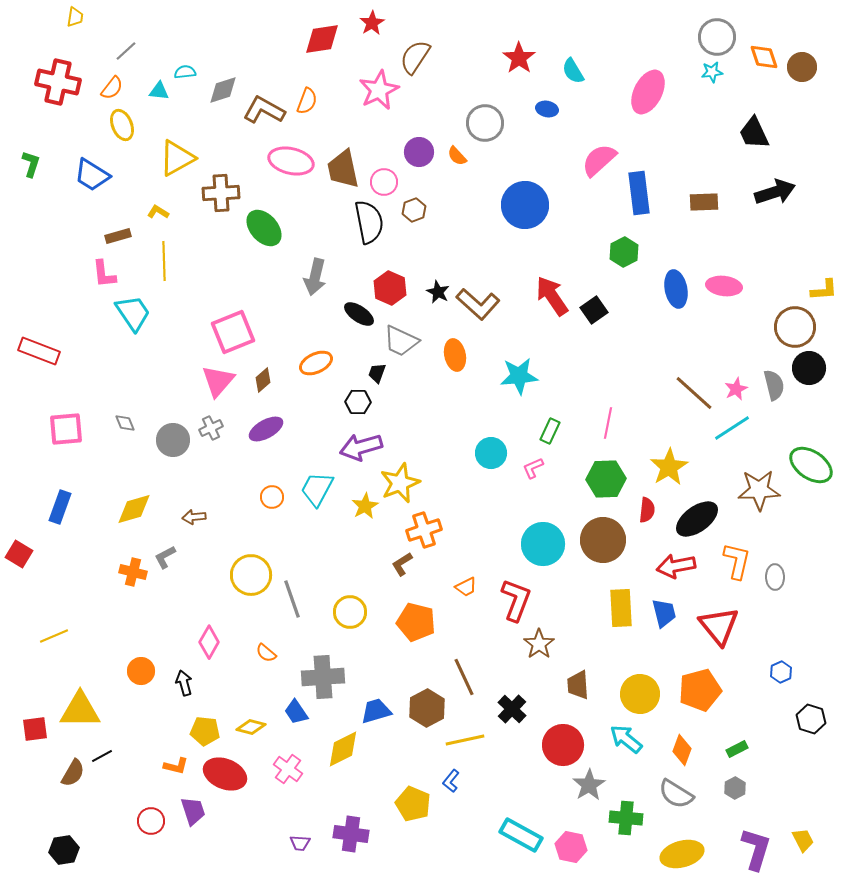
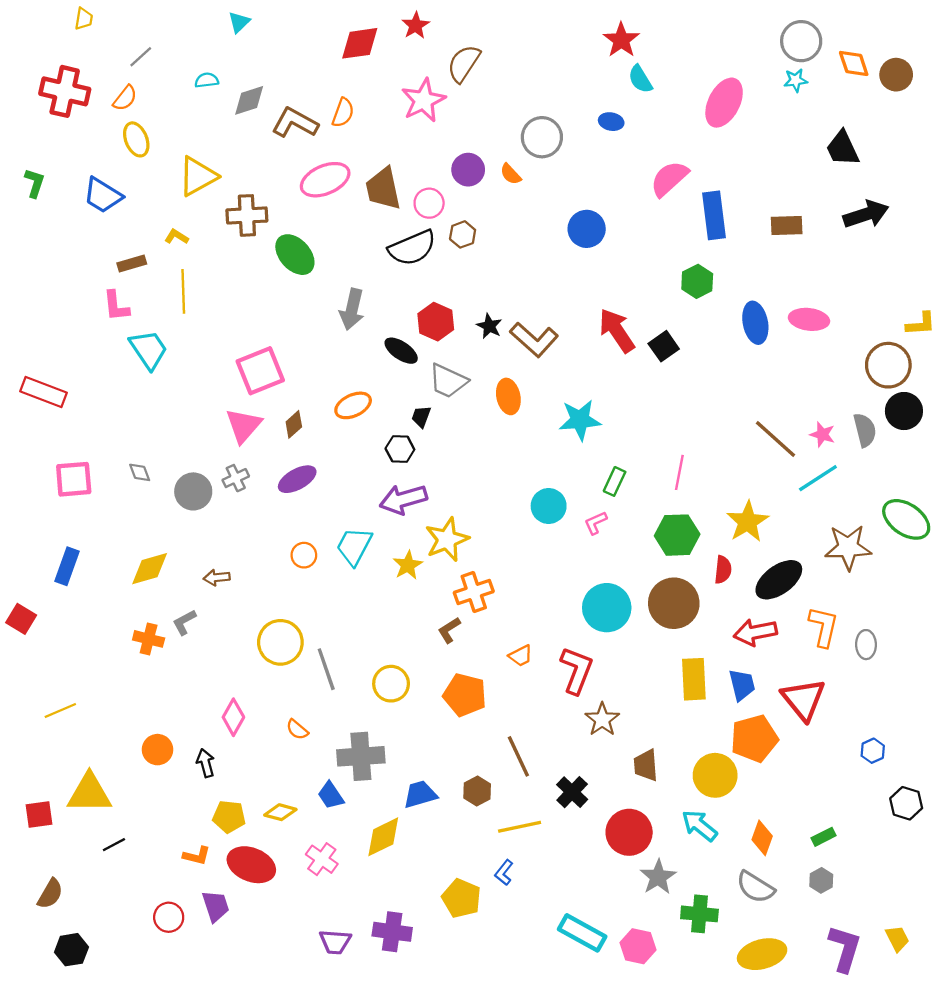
red star: (519, 58) -> (621, 40), moved
cyan triangle: (159, 91) -> (239, 22), moved, turned -50
pink ellipse: (291, 161) -> (325, 180), turned -36
blue circle: (525, 205) -> (587, 229), size x0.7
black semicircle: (369, 222) -> (412, 248), turned 78
pink star: (736, 389) -> (822, 434), turned -30
orange pentagon: (700, 690) -> (754, 738), moved
brown hexagon: (427, 708) -> (477, 791), size x0.7
brown semicircle: (73, 773) -> (50, 894), moved
purple trapezoid: (300, 843) -> (335, 942), size x1.4

